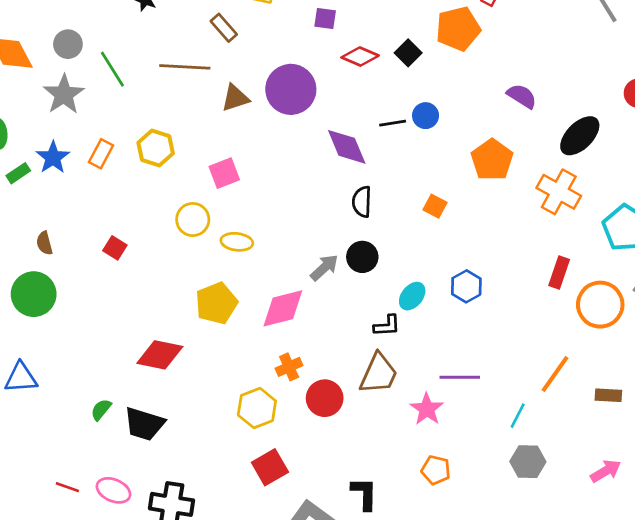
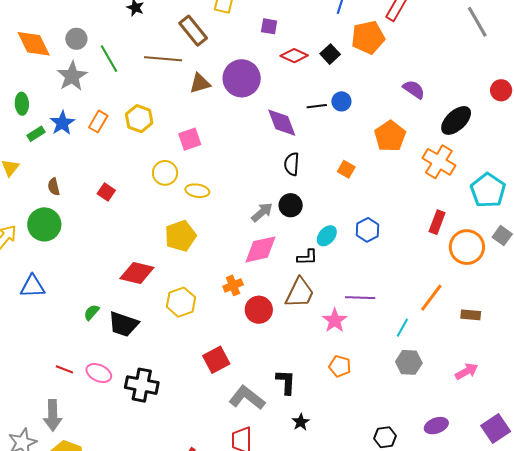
brown rectangle: (224, 28) -> (193, 31), size x1.4
pink diamond: (283, 308) -> (261, 249), moved
yellow hexagon: (257, 408) -> (181, 302), moved

